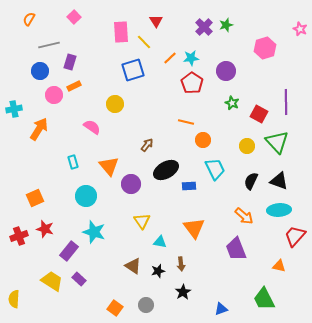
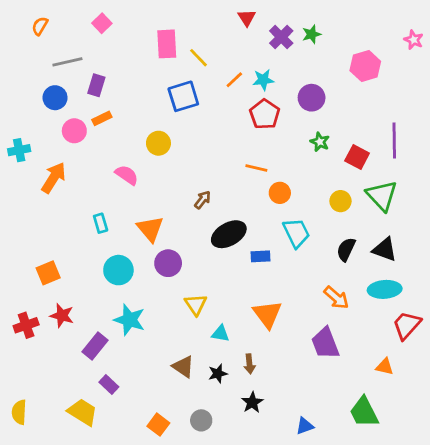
red triangle: (156, 21) -> (247, 18), moved
purple circle: (131, 184) -> (168, 263), moved
yellow trapezoid: (52, 281) -> (83, 412), moved

